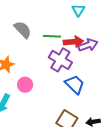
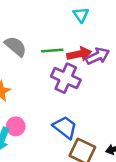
blue trapezoid: (75, 84) -> (65, 127), moved
pink circle: (25, 85) -> (16, 126), moved

